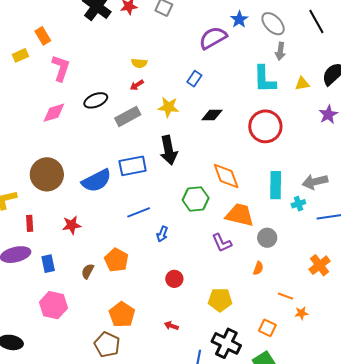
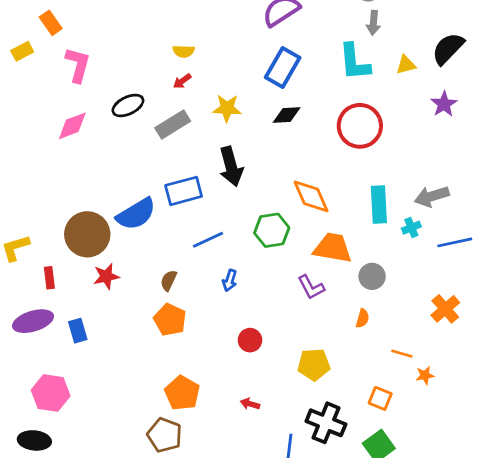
blue rectangle: (194, 79) -> (283, 68), moved, size x1.8
brown circle: (47, 174) -> (87, 234), moved
blue line: (139, 212) -> (208, 240), moved
brown semicircle: (88, 271) -> (169, 280), moved
pink hexagon: (53, 305) -> (51, 393), moved

